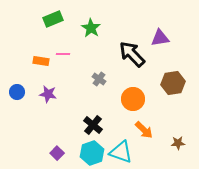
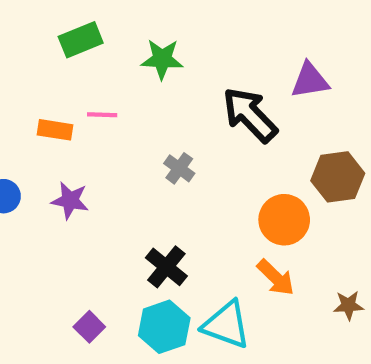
green star: (91, 28) -> (162, 59), turned -30
orange circle: (133, 99) -> (284, 220), moved

